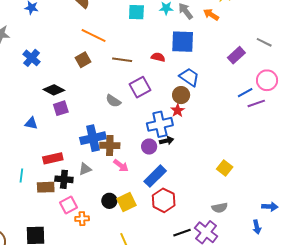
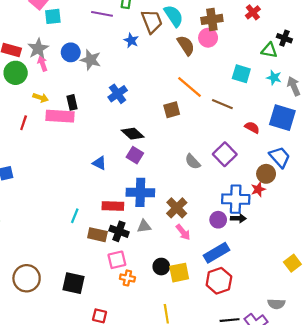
brown line: (122, 60) -> (222, 104), moved
purple square: (140, 87) -> (225, 154), turned -30
purple square: (61, 108) -> (135, 155), turned 35
blue cross: (93, 138) -> (140, 192), moved
brown cross: (110, 145) -> (177, 208), turned 30

